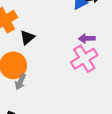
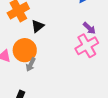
purple arrow: (87, 38) -> (89, 28), turned -136

